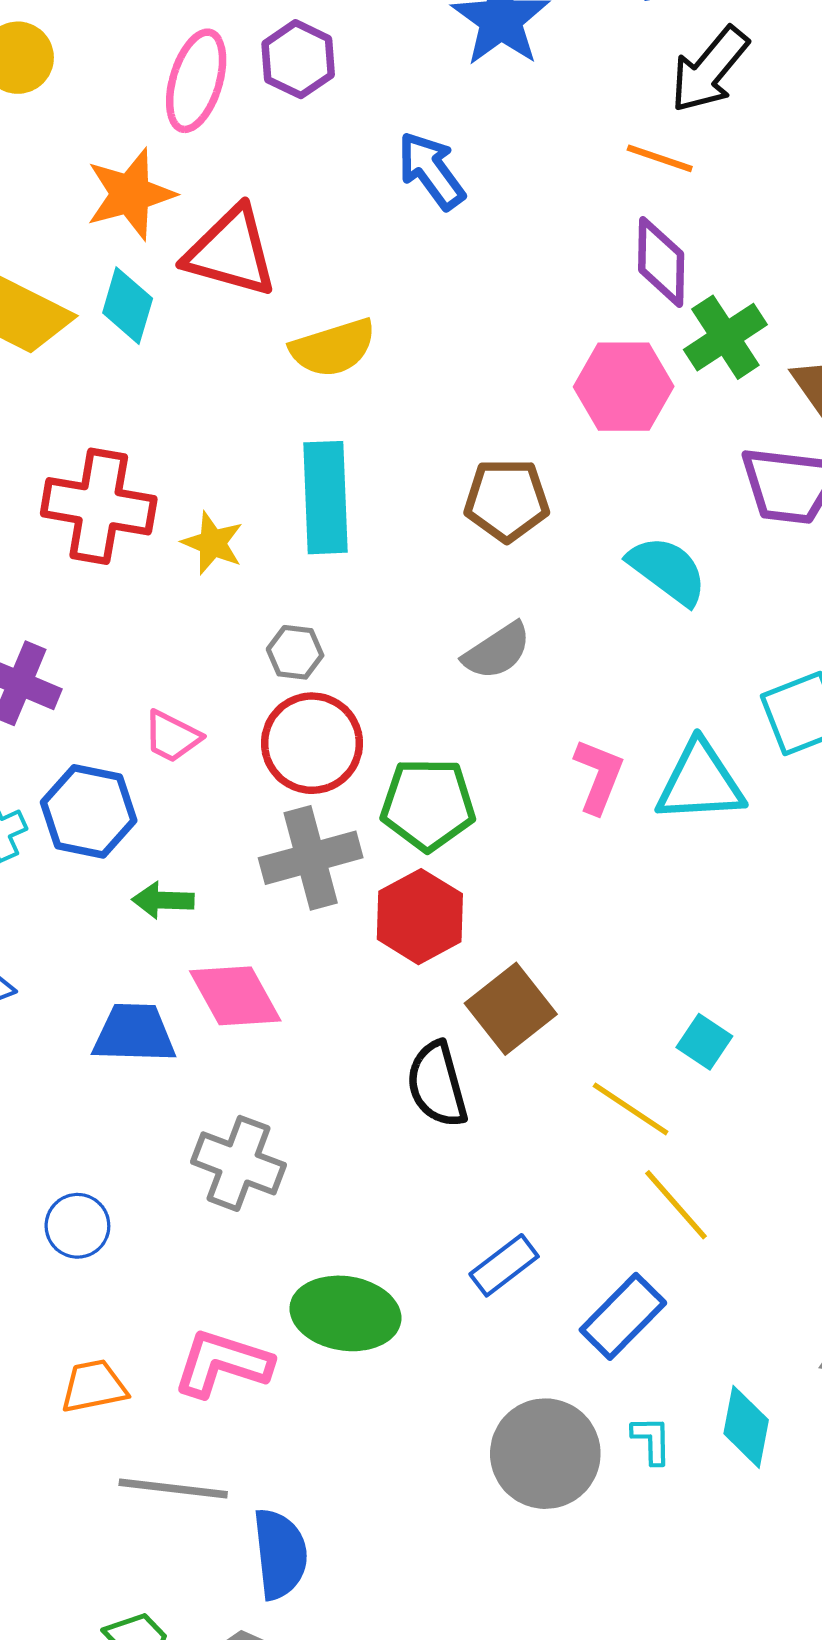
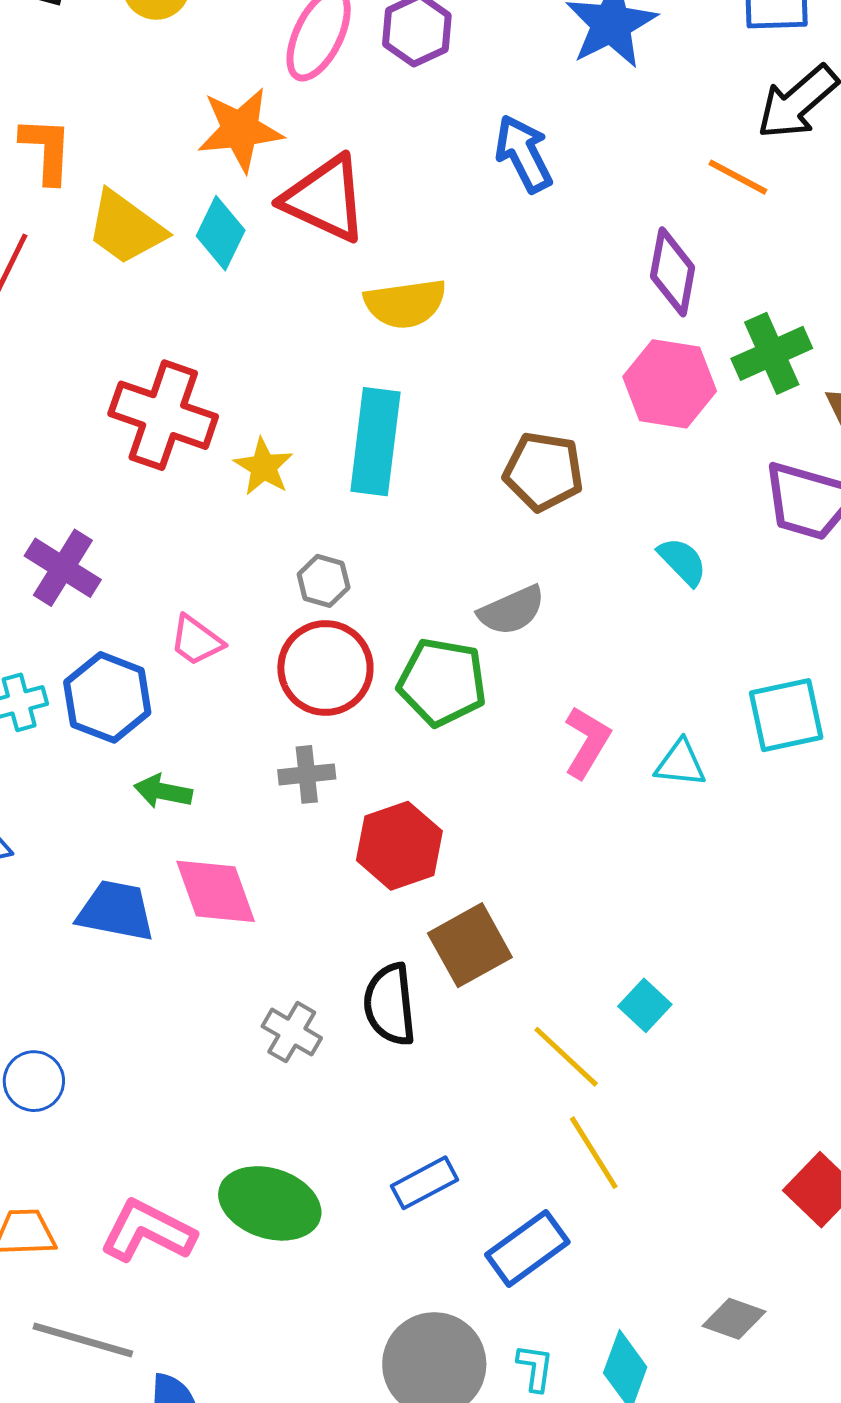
purple diamond: (661, 262) -> (673, 272), moved
cyan semicircle: (668, 570) -> (682, 561), size x0.7
cyan triangle: (700, 782) -> (680, 763), size x0.6
green pentagon: (428, 804) -> (442, 682), moved
gray cross: (311, 858) -> (307, 774), size x0.6
gray cross: (239, 1163) -> (292, 1032), moved, size x0.7

